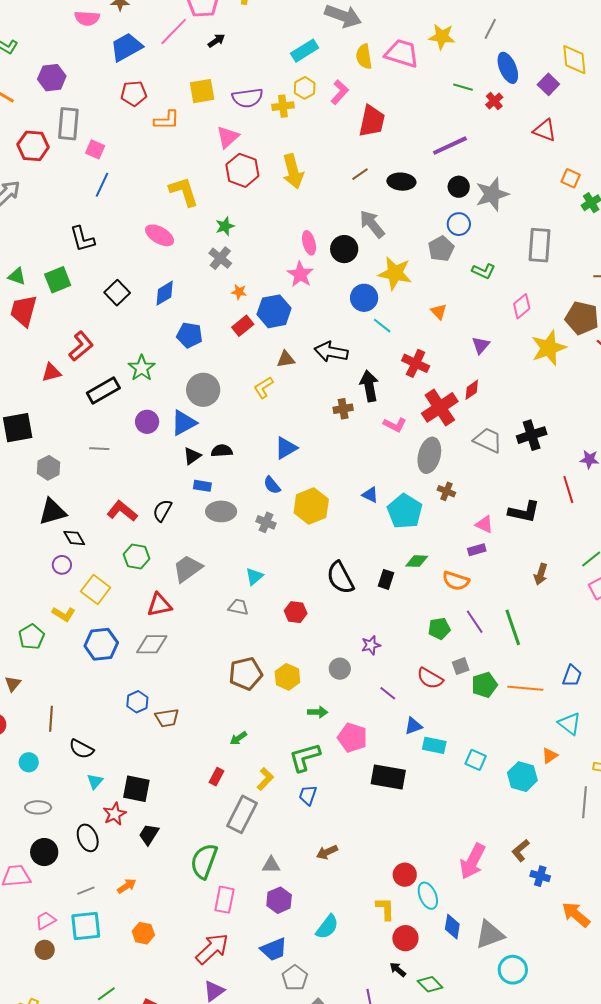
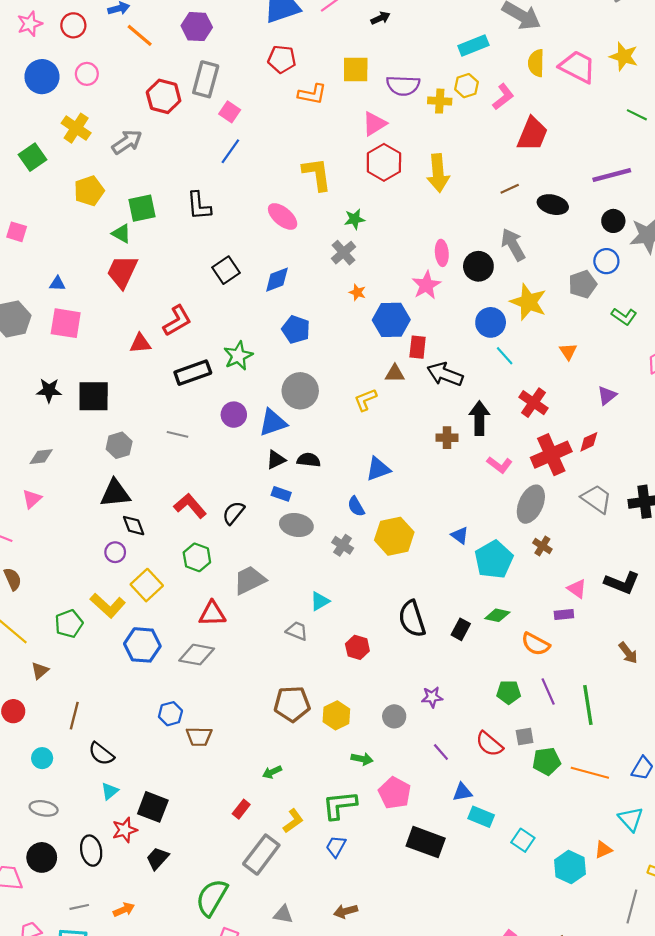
green square: (58, 280) -> (142, 208), moved
red rectangle: (243, 326) -> (418, 347), moved, turned -55
brown arrow: (541, 574) -> (628, 653), turned -65
yellow L-shape: (64, 614) -> (108, 605), size x1.4

